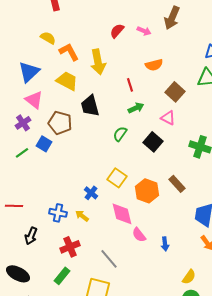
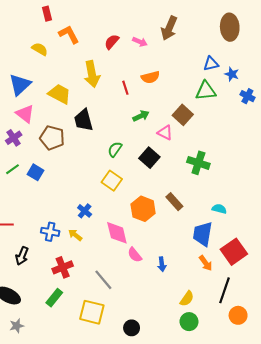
orange L-shape: (69, 52) -> (69, 34), moved
red line: (130, 85) -> (125, 88), moved
brown square: (175, 92) -> (183, 115), moved
green arrow: (136, 108) -> (141, 116), moved
blue square: (44, 144) -> (35, 172), moved
yellow square: (117, 178) -> (112, 181), moved

